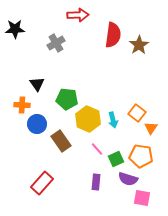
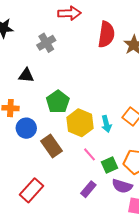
black triangle: (37, 84) -> (26, 75), moved, turned -49
green pentagon: (67, 99) -> (58, 102), turned 30
purple rectangle: (96, 182) -> (88, 189), turned 35

